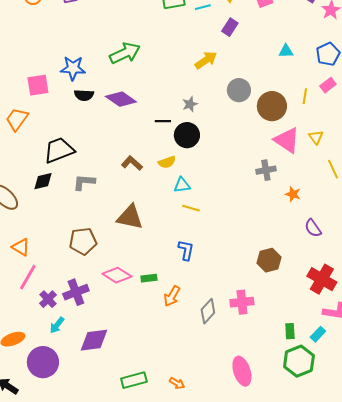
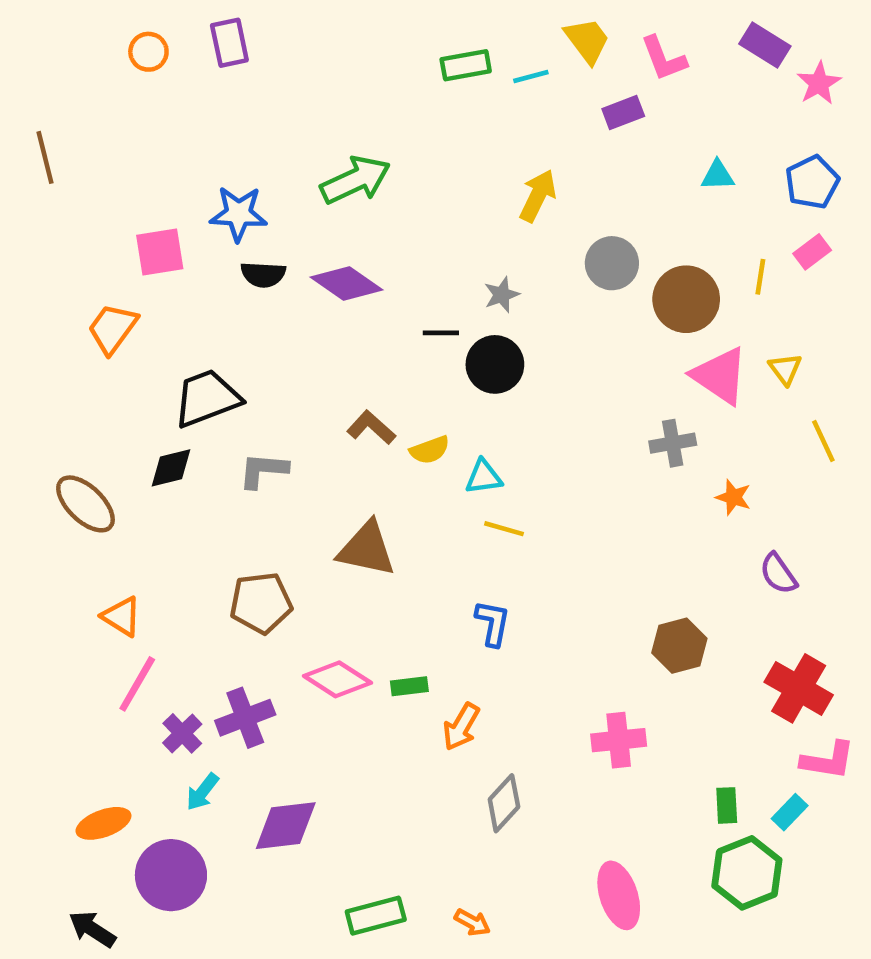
purple rectangle: (230, 27) -> (623, 112), moved, turned 36
yellow arrow: (206, 60) -> (538, 196), turned -30
yellow semicircle: (167, 162) -> (430, 450), moved
gray diamond: (208, 311) -> (504, 803), moved

